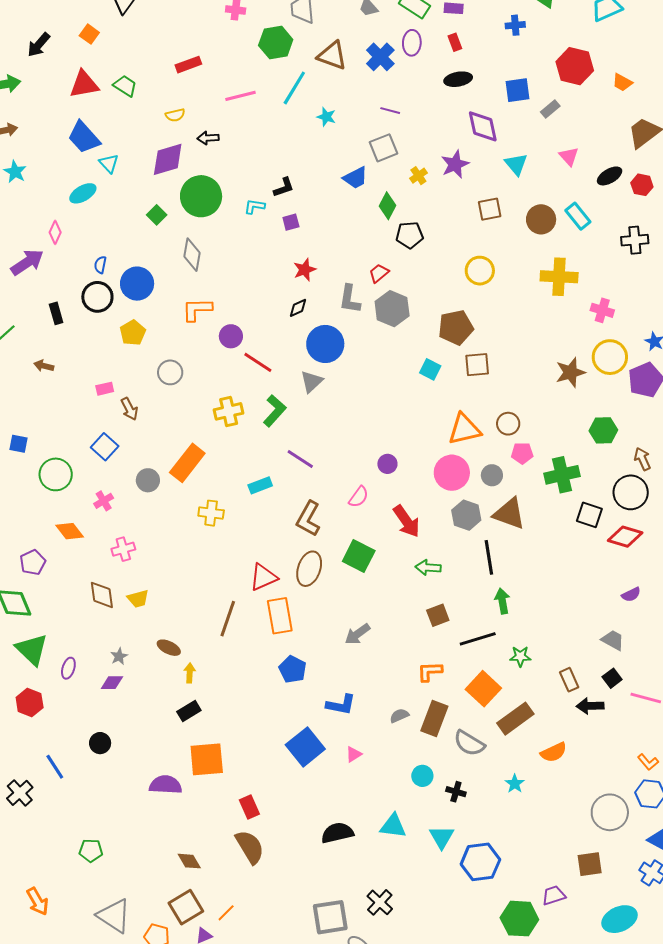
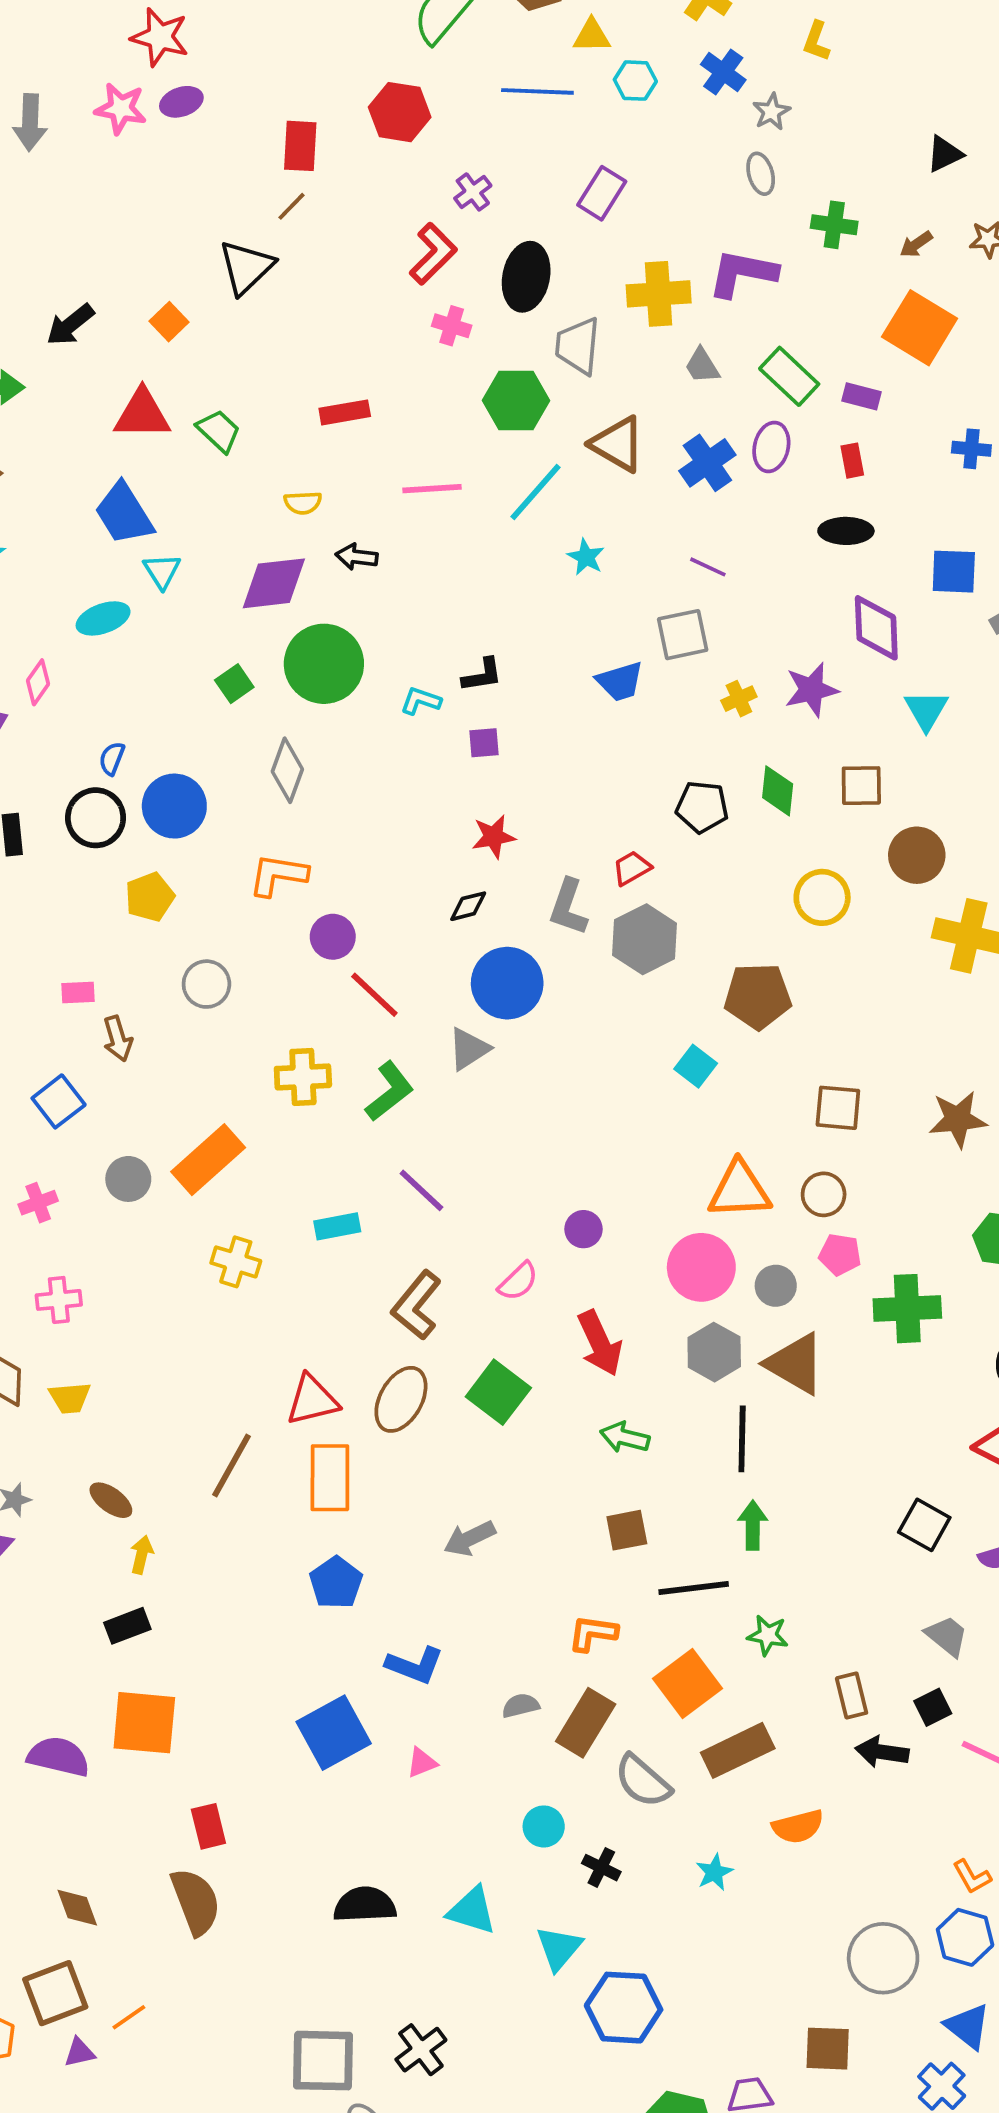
green diamond: (387, 206) -> (778, 791), moved, turned -32
brown circle: (541, 219) -> (917, 855), moved
brown square: (477, 365) -> (838, 1108), moved
black square: (589, 515) -> (924, 1525), moved

